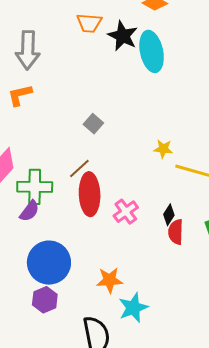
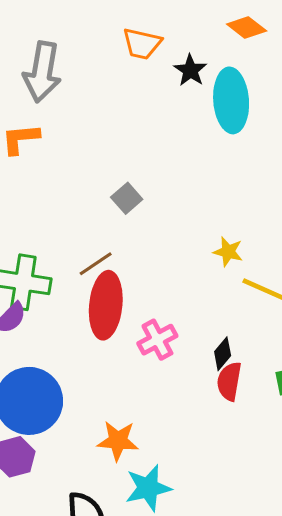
black star: (123, 36) -> (190, 70), size x0.7

